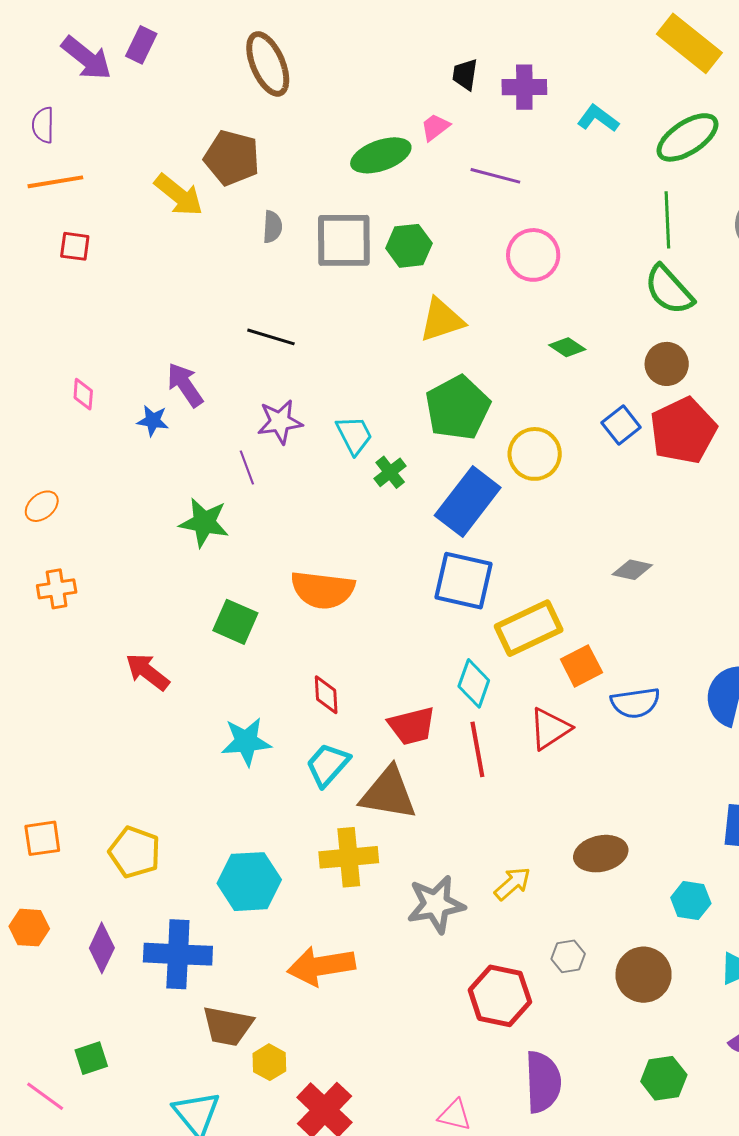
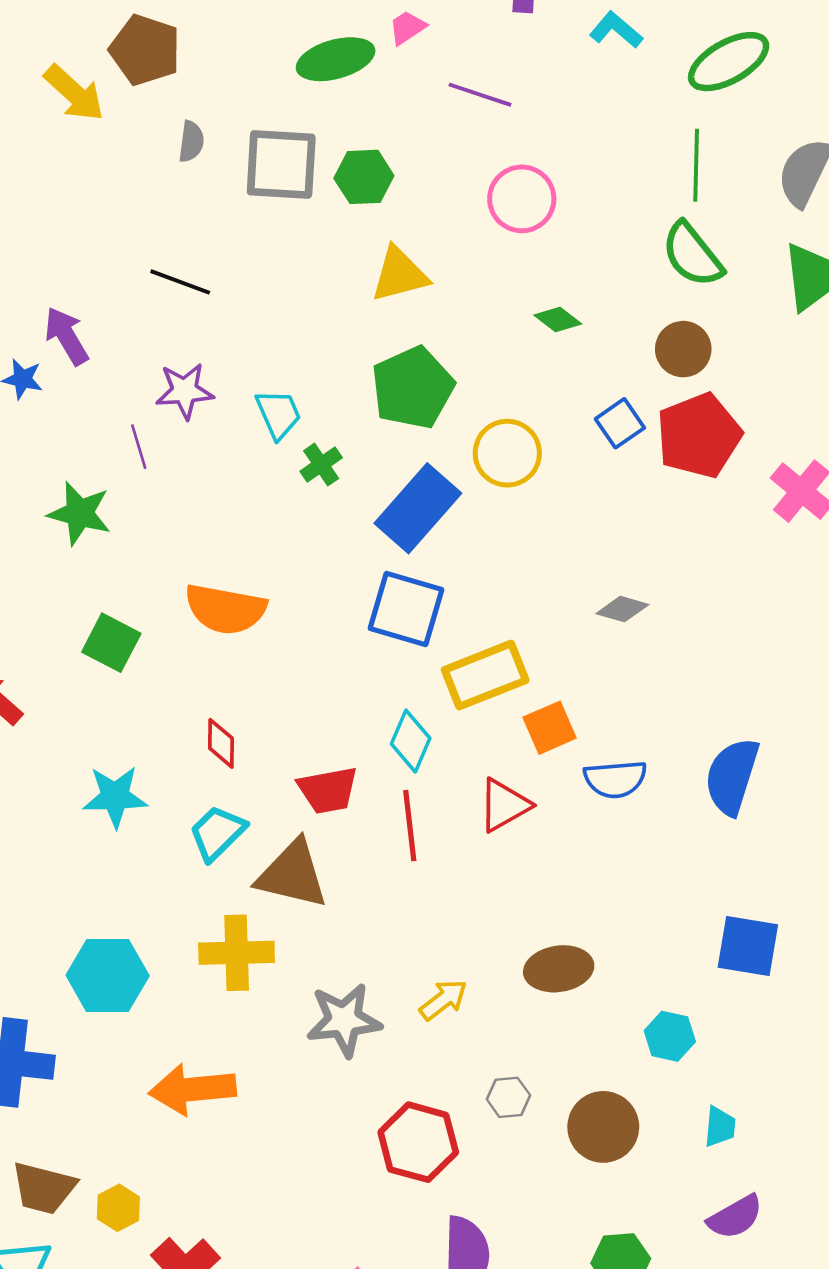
brown trapezoid: (228, 1026) -> (44, 1188), moved

